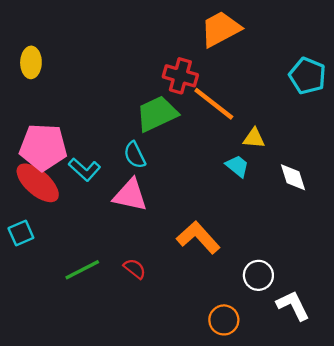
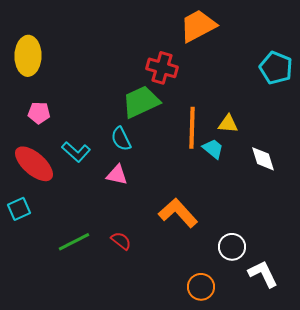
yellow ellipse: (31, 62) -> (28, 56), size x1.4
orange line: (214, 104) -> (192, 128), moved, turned 54
pink pentagon: (43, 147) -> (39, 113), moved, size x0.5
pink triangle: (130, 195) -> (117, 175), size x0.7

